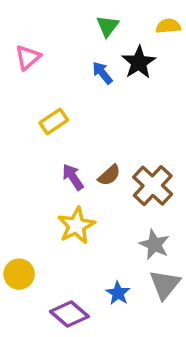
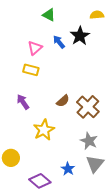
green triangle: (108, 26) -> (49, 15), moved, turned -40
pink triangle: (28, 57) -> (35, 48), moved
yellow rectangle: (54, 121) -> (31, 70), turned 49
purple arrow: (73, 177) -> (23, 102), moved

